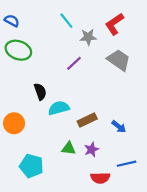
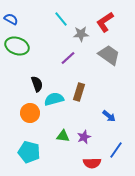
brown rectangle: (87, 120) -> (79, 92), moved, turned -48
orange circle: (14, 123) -> (30, 113), moved
blue line: (126, 164) -> (116, 150), turned -42

